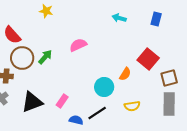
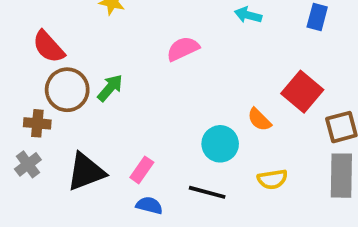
pink semicircle: (78, 45) -> (183, 49), moved
orange semicircle: (125, 74) -> (259, 120), turned 104
black line: (97, 113) -> (207, 192), turned 48
blue semicircle: (76, 120) -> (149, 205), moved

